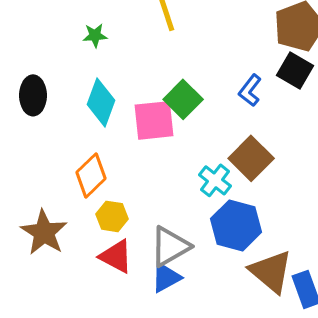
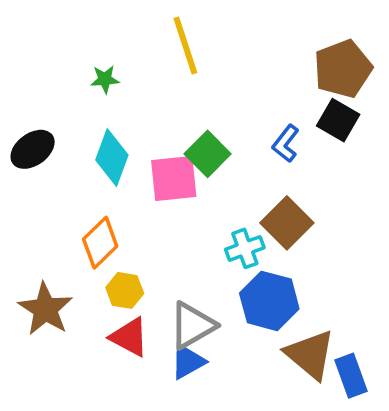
black ellipse: (33, 95) -> (33, 149), turned 54
cyan cross: (215, 180) -> (245, 248), turned 32

